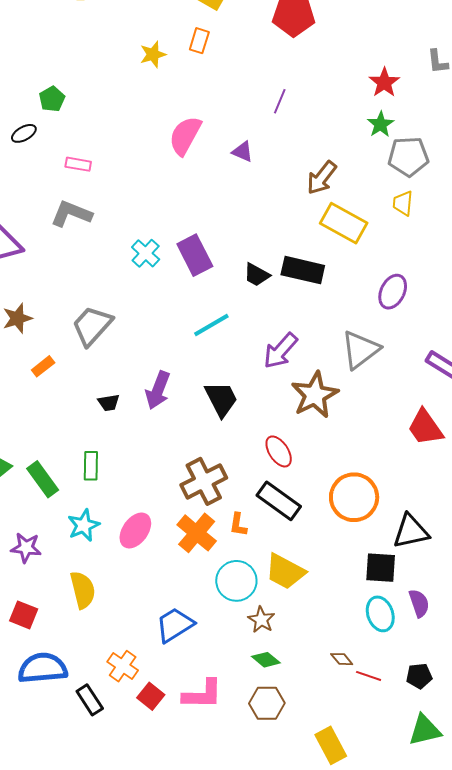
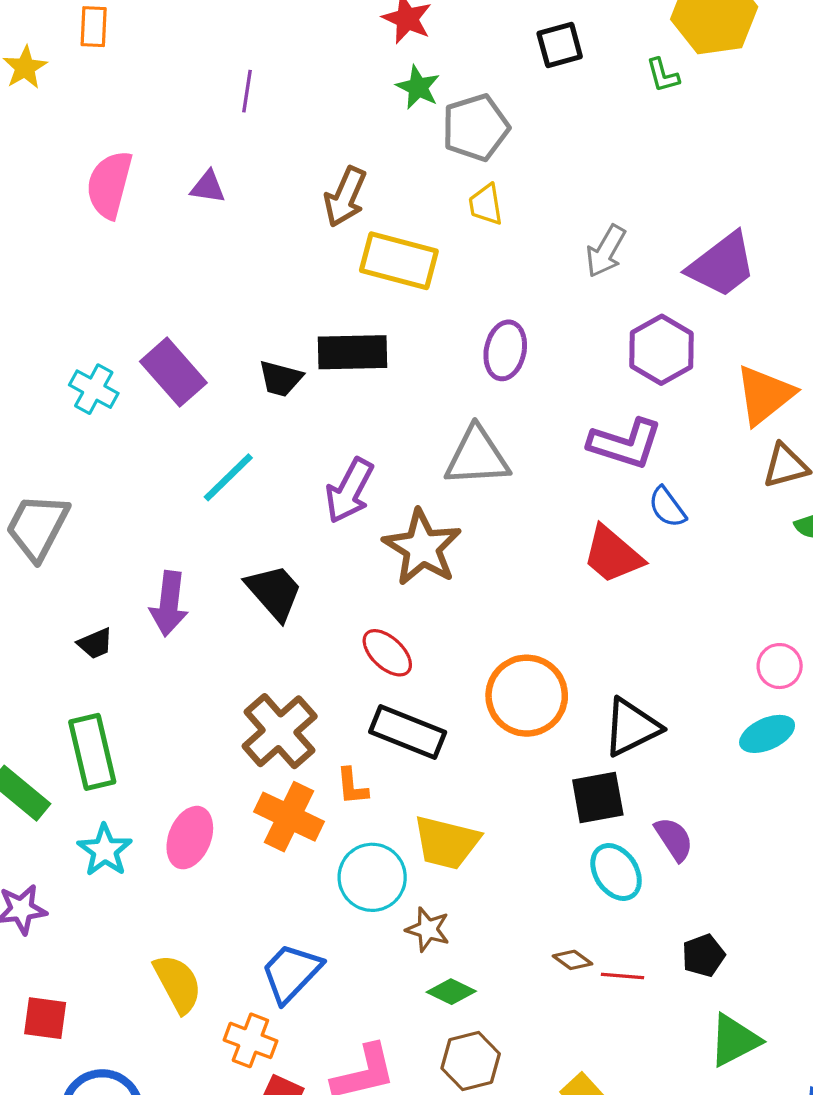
gray triangle: (360, 350) -> (477, 457), turned 48
green rectangle: (91, 466) -> (92, 752), size x1.5
yellow semicircle: (83, 590) -> (178, 984), moved
orange cross: (123, 666) -> (250, 1040), moved

